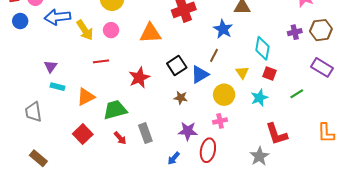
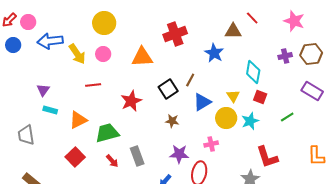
brown line: (214, 55) -> (190, 80), moved
blue triangle: (200, 75) -> (202, 102), moved
yellow circle: (224, 95) -> (226, 118), moved

